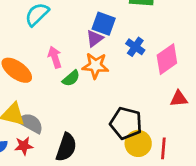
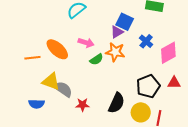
pink arrow: (55, 57) -> (86, 43), turned 119
black pentagon: (126, 123) -> (148, 86), moved, turned 30
red star: (24, 146) -> (83, 105), moved
black semicircle: (66, 147) -> (116, 103), moved

